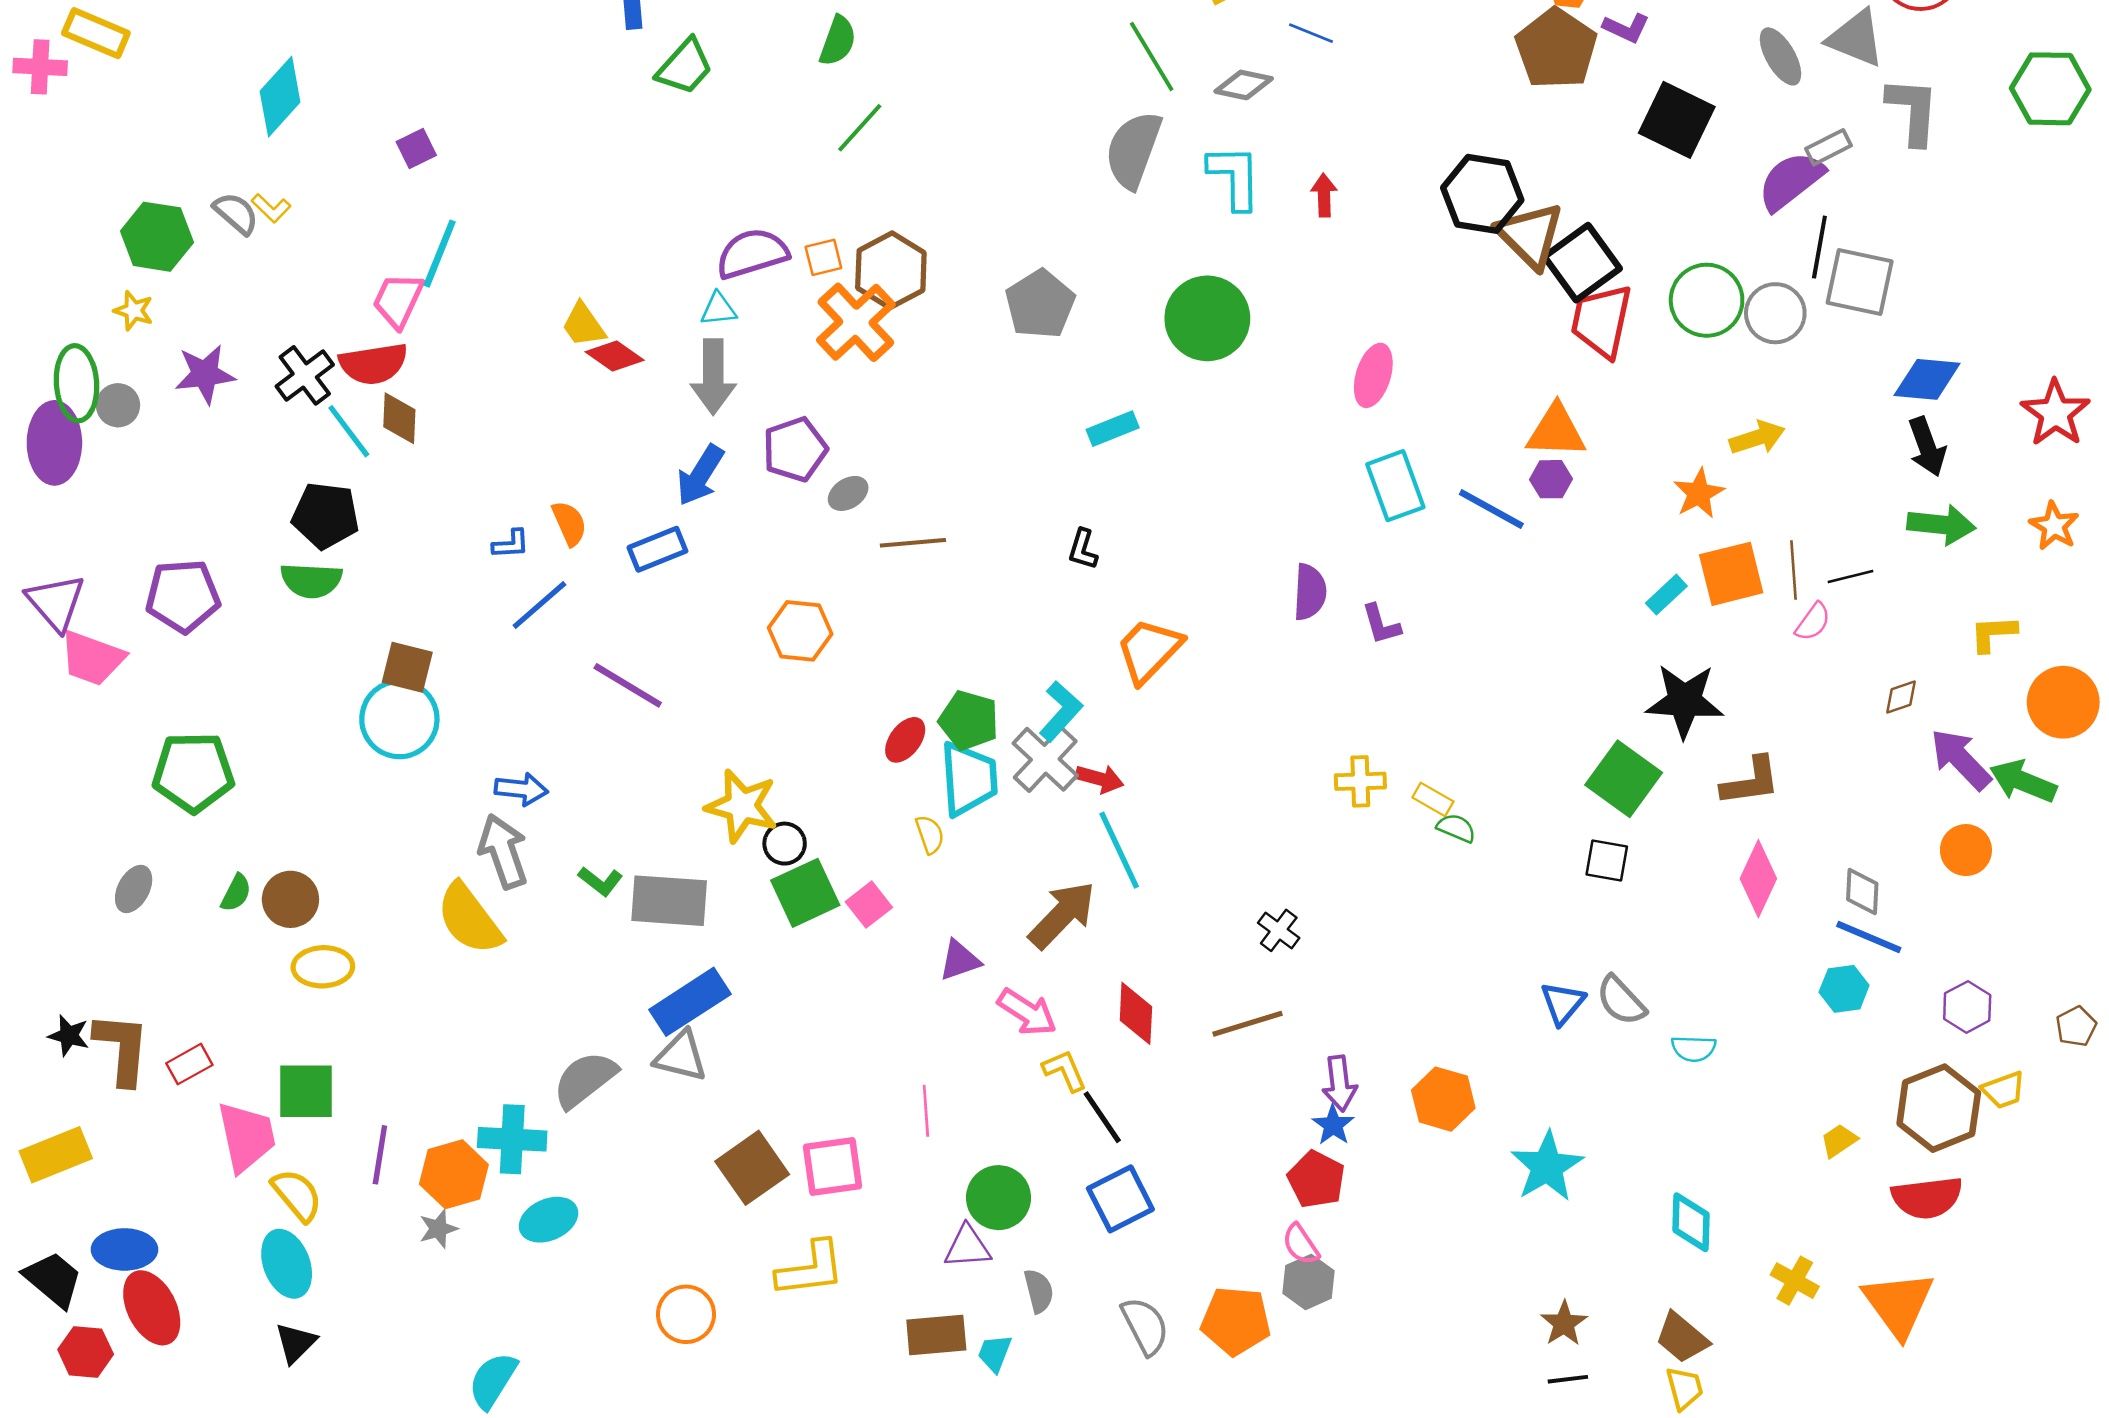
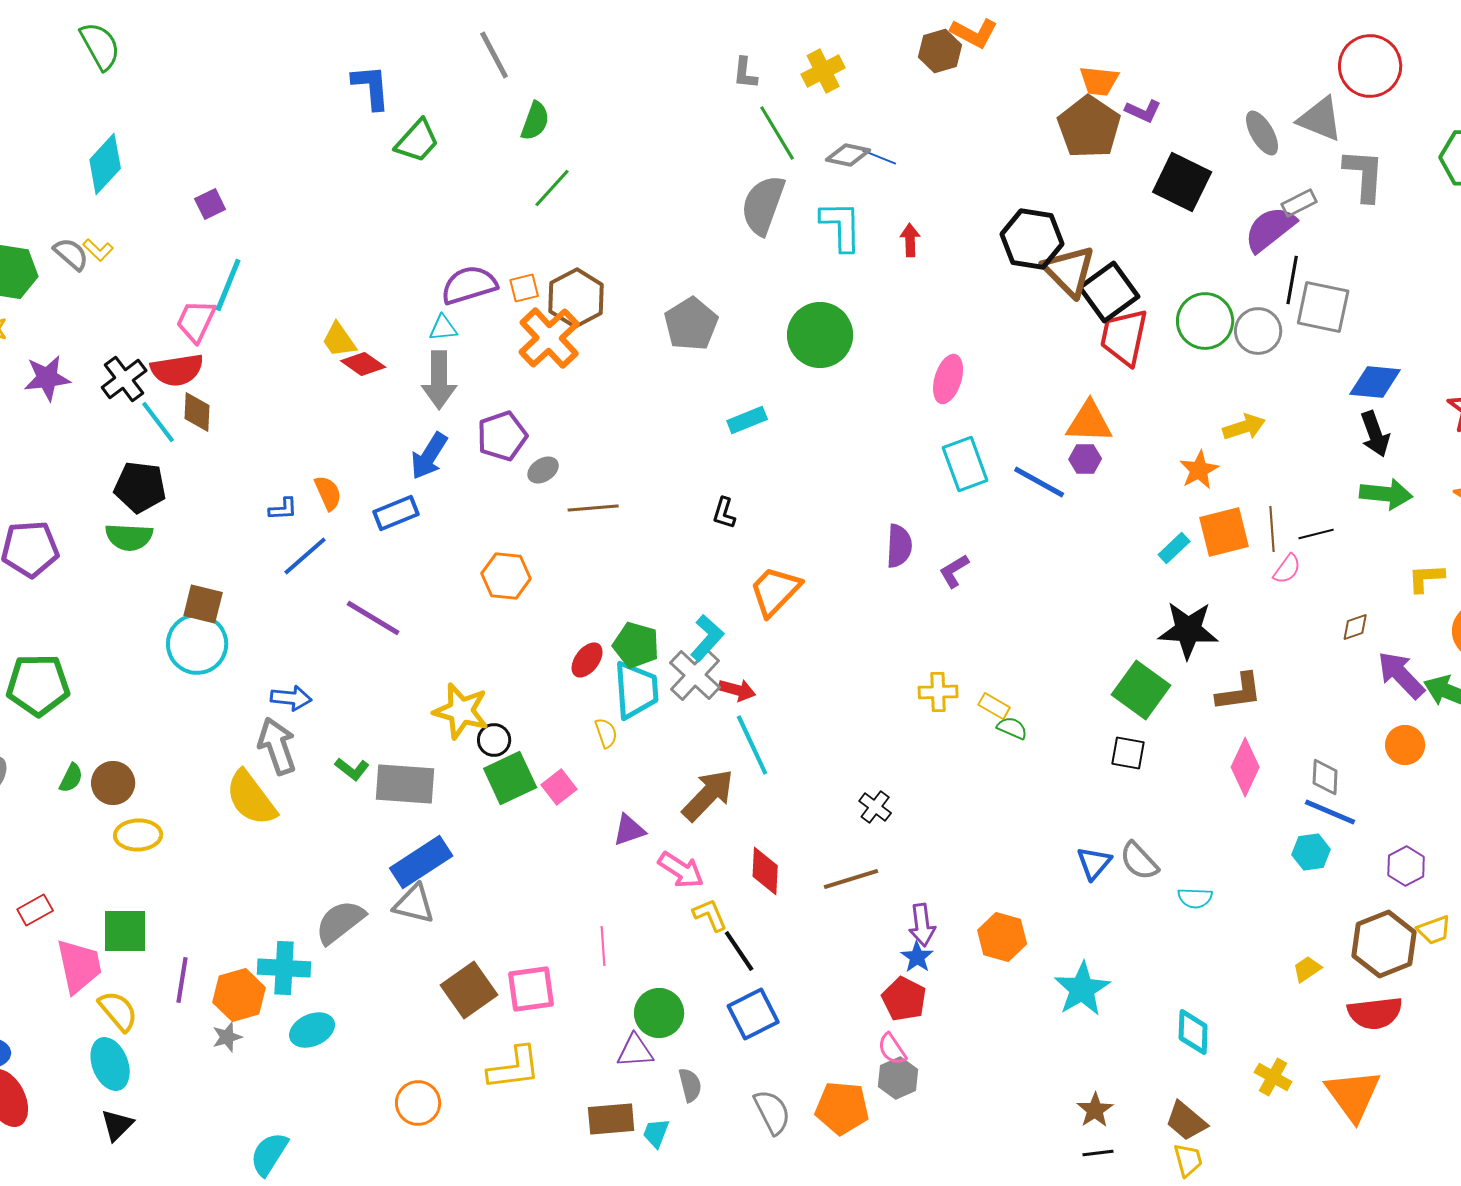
blue line: (1311, 33) -> (879, 157), moved
purple L-shape: (1381, 624) -> (954, 571), turned 75

